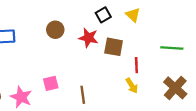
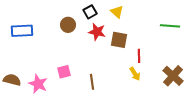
black square: (103, 15) -> (90, 12), moved
yellow triangle: (133, 15) -> (117, 12), moved
green line: (172, 48) -> (170, 26), moved

